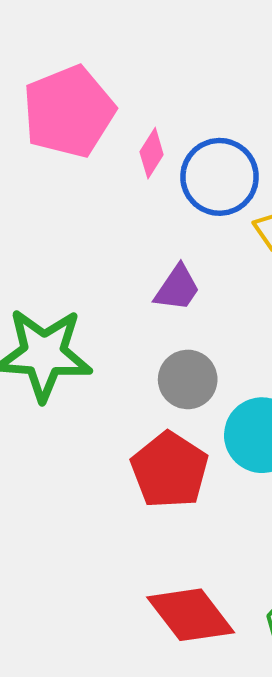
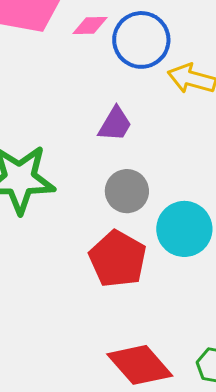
pink diamond: (152, 153) -> (90, 26), turned 60

